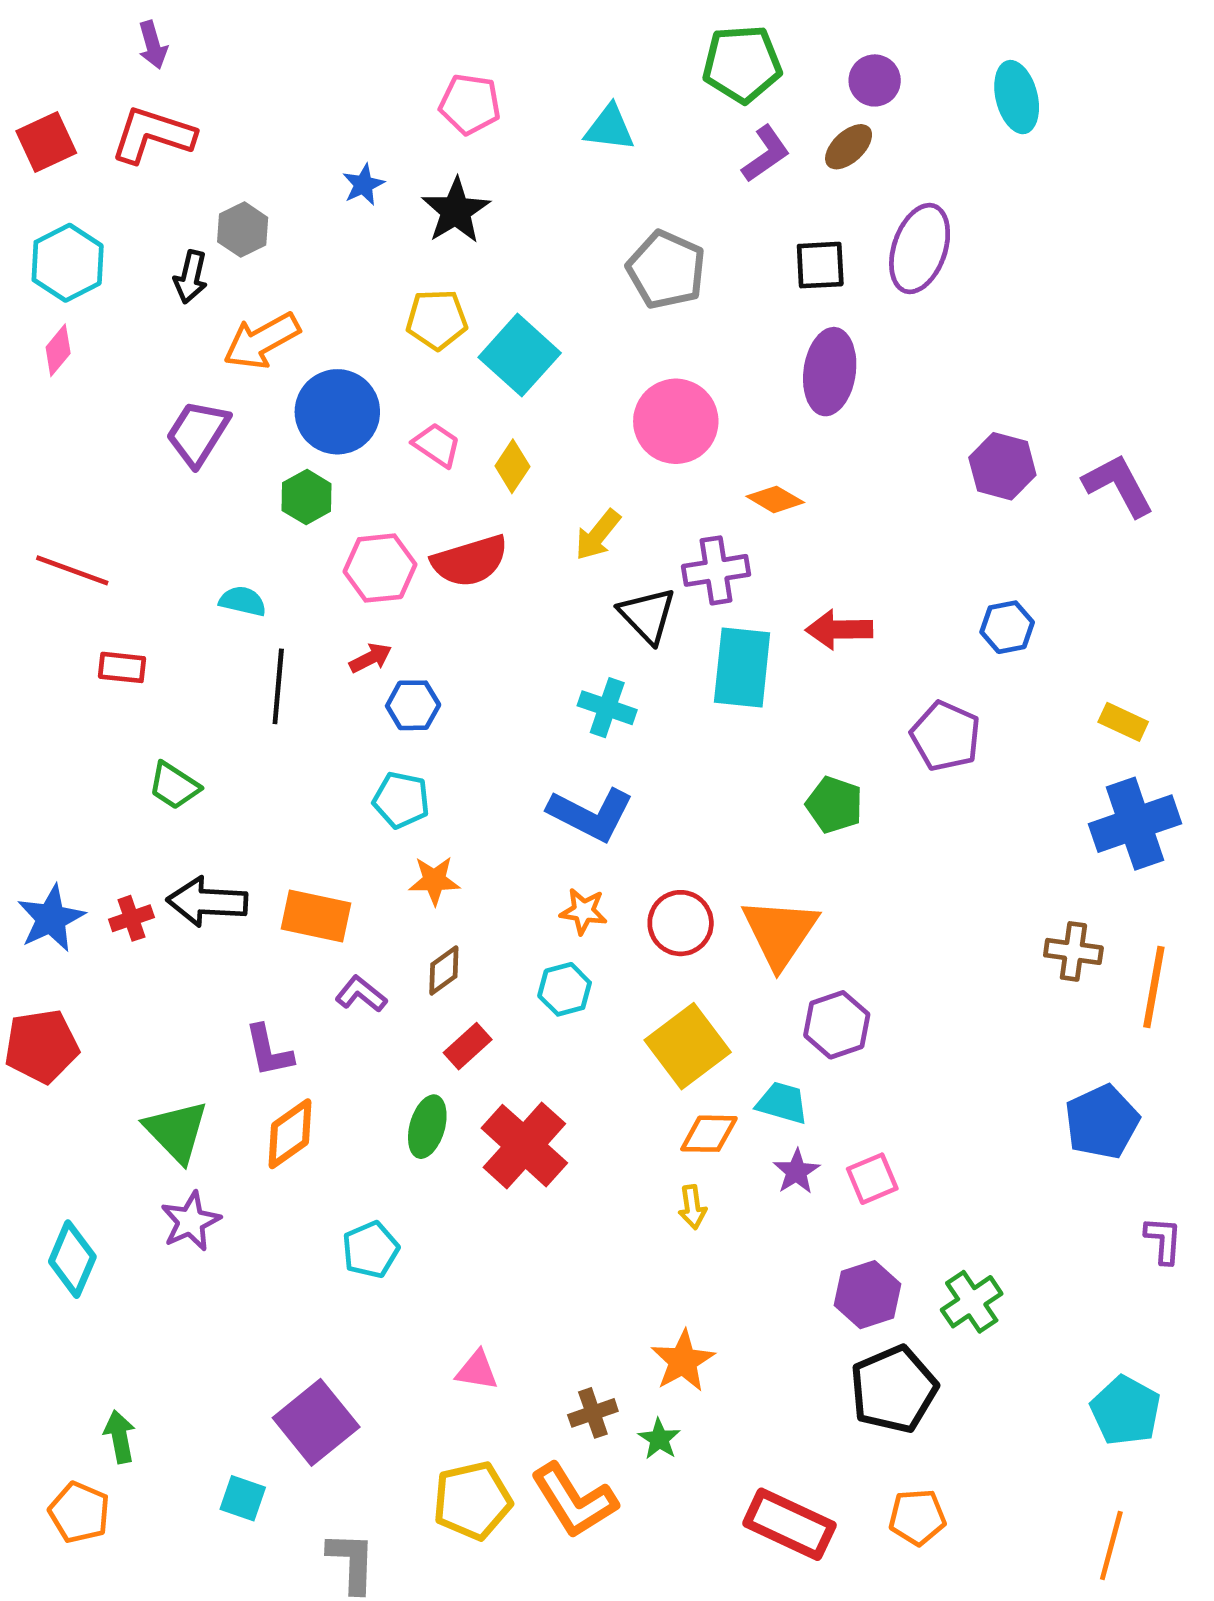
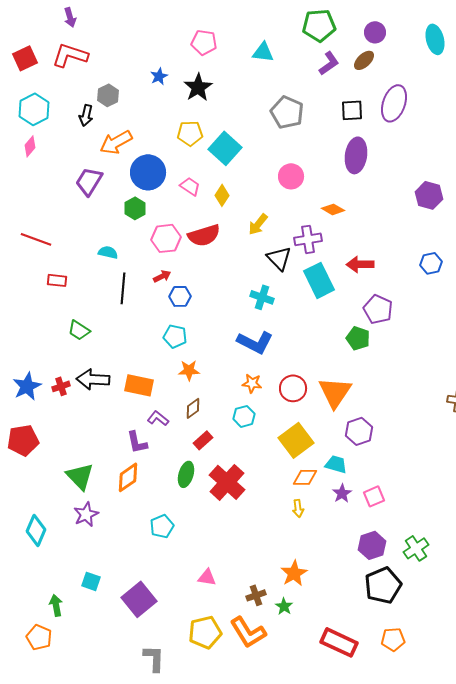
pink circle: (676, 421) -> (291, 176), size x0.7
cyan rectangle: (742, 667) -> (319, 280), turned -32
purple pentagon: (946, 736) -> (378, 309), moved
purple L-shape: (269, 1051) -> (137, 442), moved
cyan square: (243, 1498) -> (91, 581), moved

